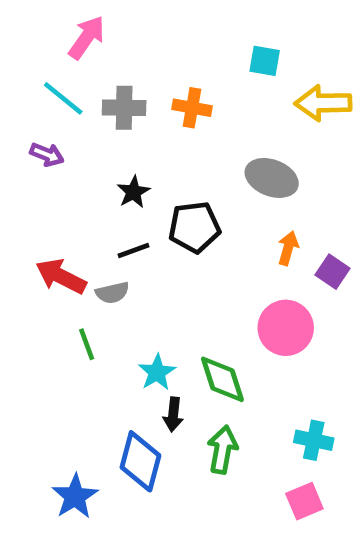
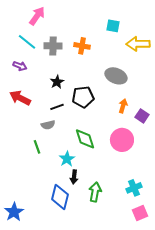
red arrow: (61, 276) -> (20, 98), moved
green diamond: (222, 379) -> (85, 139), moved
cyan cross: (314, 440) -> (134, 188), turned -35
blue star: (75, 496) -> (14, 212), moved
pink square: (304, 501) -> (140, 213), moved

